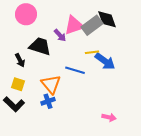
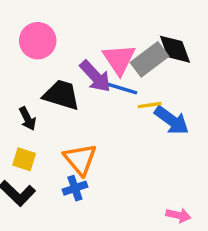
pink triangle: (74, 25) -> (119, 59), turned -45
purple arrow: (60, 35) -> (95, 76), size x1.5
blue line: (75, 70) -> (121, 88), moved

